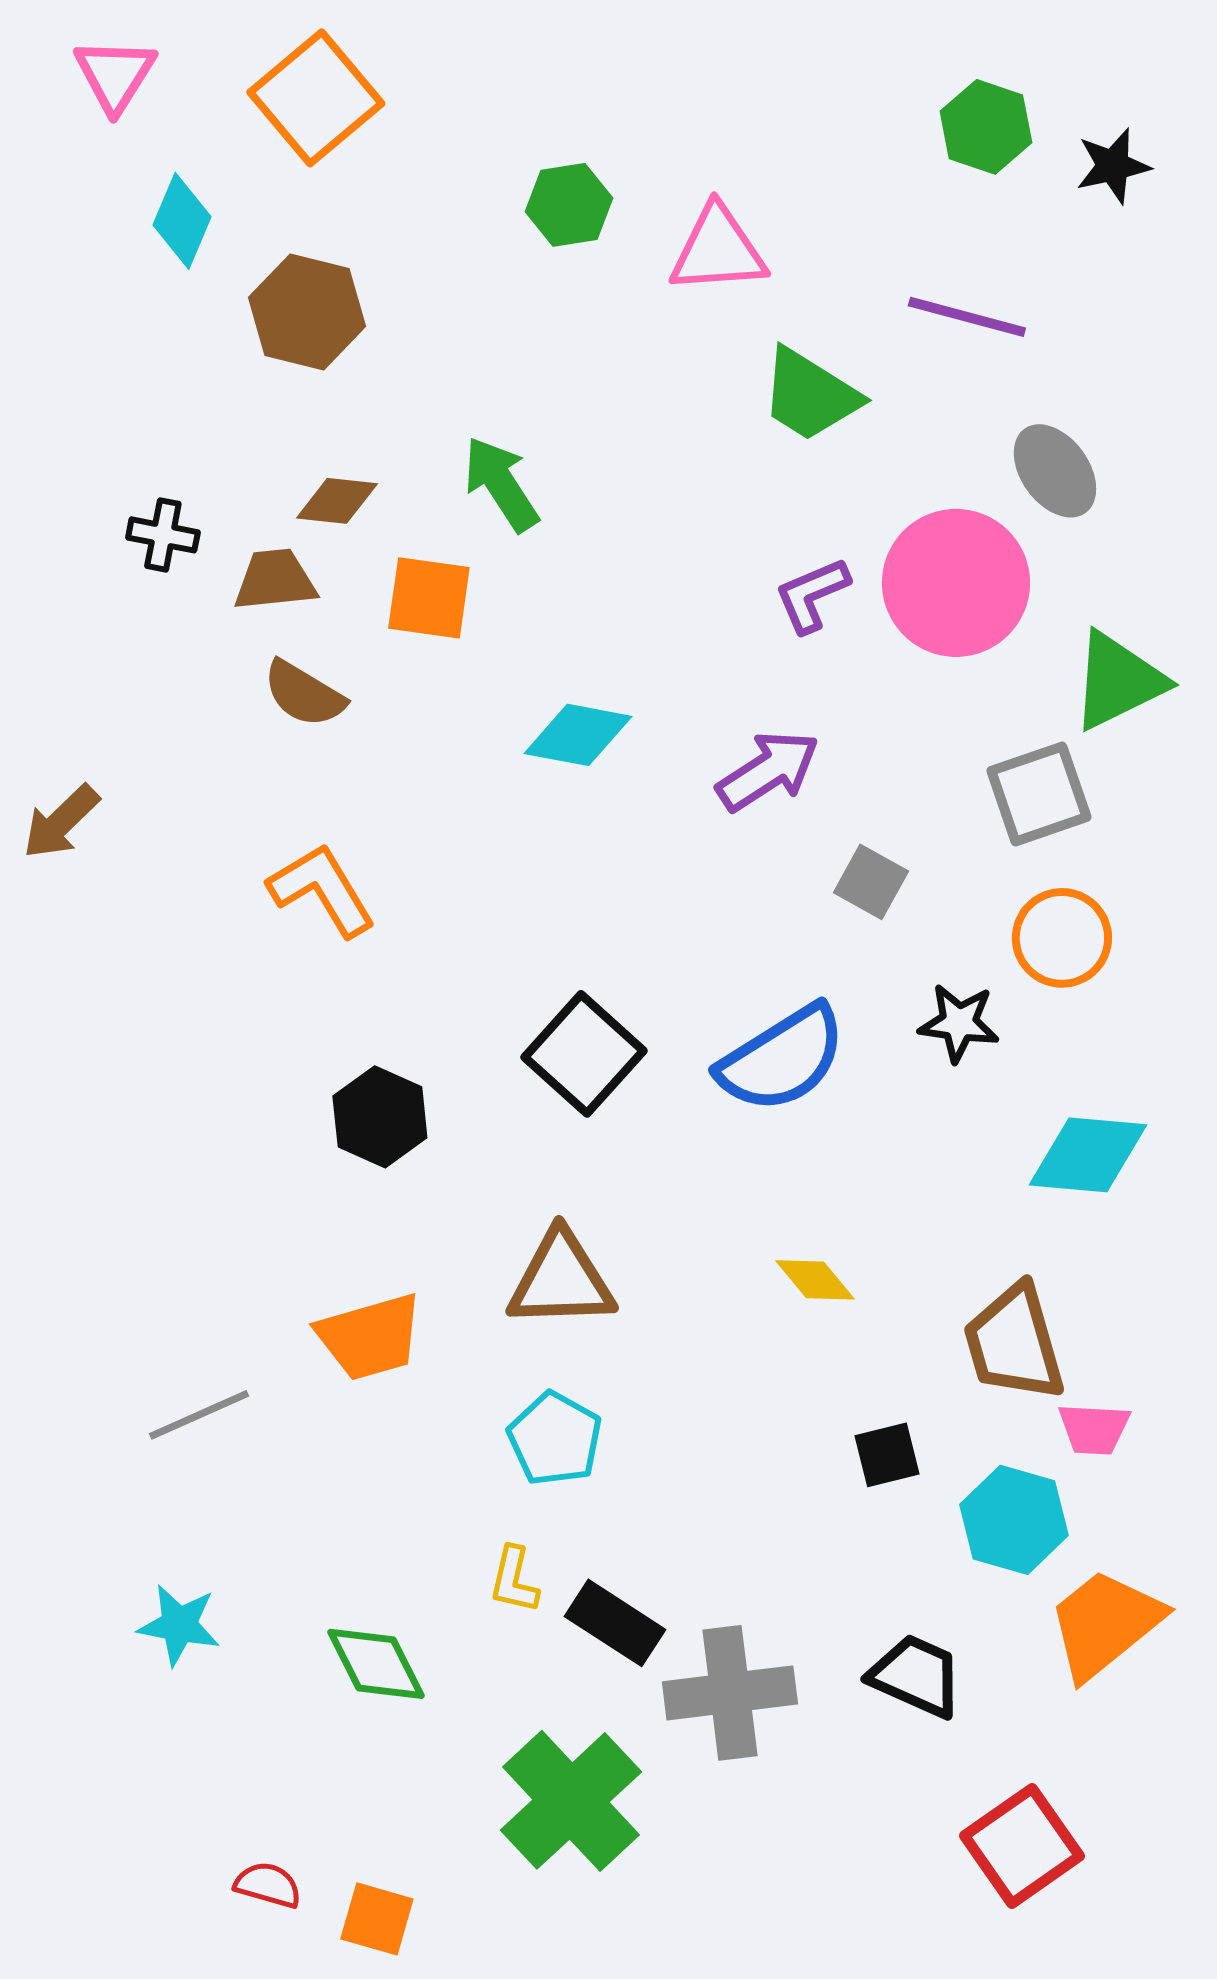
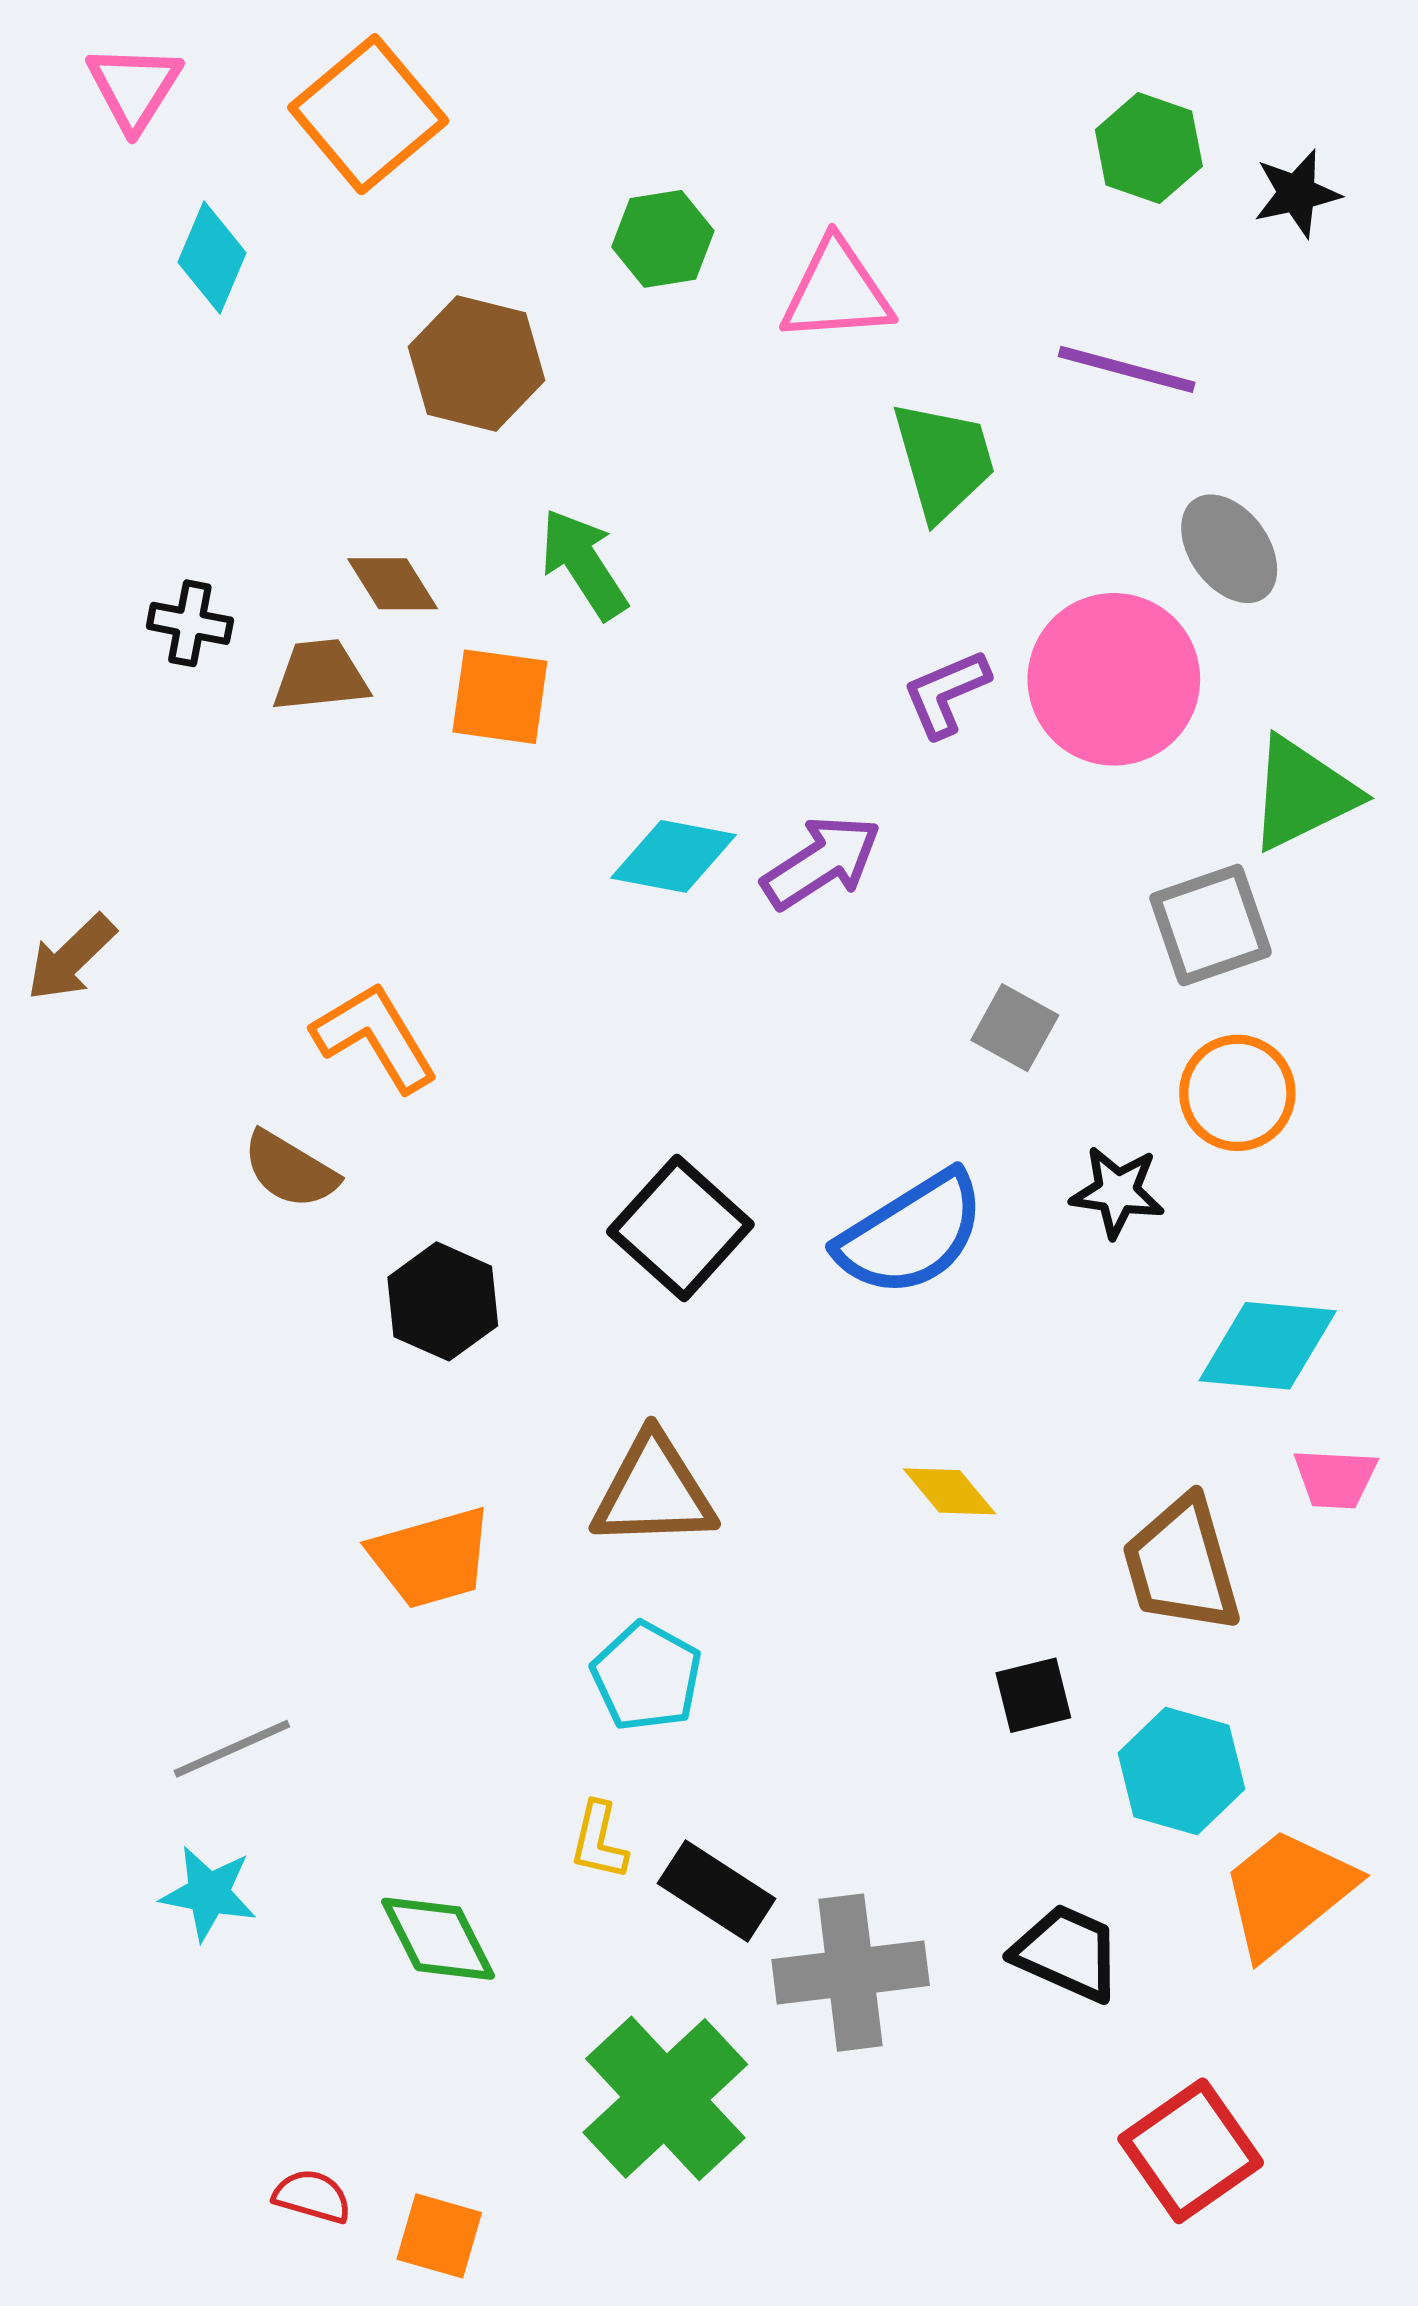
brown hexagon: (307, 312) -> (477, 364), moved
green trapezoid: (810, 395) -> (944, 460), turned -138
brown diamond: (337, 501) -> (393, 584), turned 52
brown semicircle: (304, 694) -> (290, 1170), moved
purple arrow: (768, 771) -> (821, 862), moved
gray line: (199, 1415) -> (232, 1749), moved
pink trapezoid: (1094, 1429) -> (1335, 1479), moved

